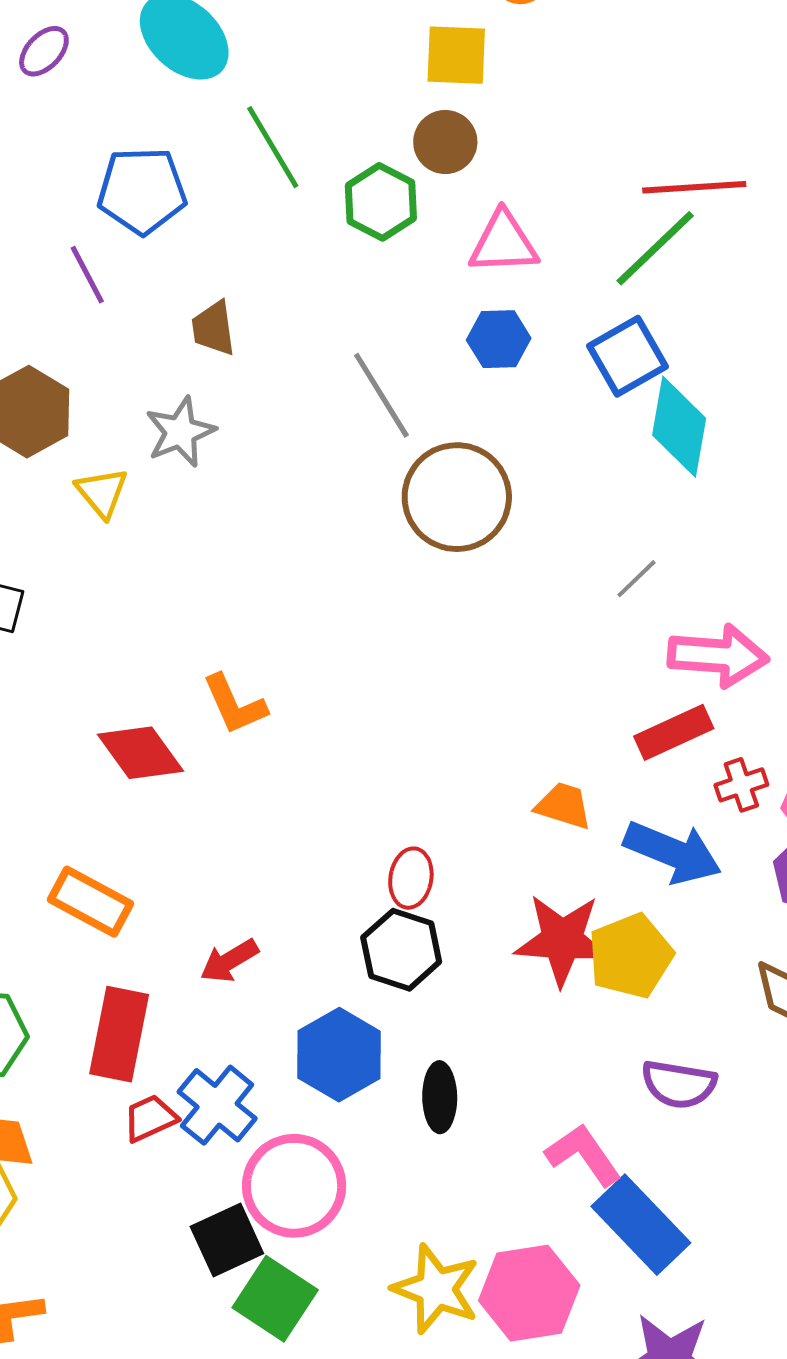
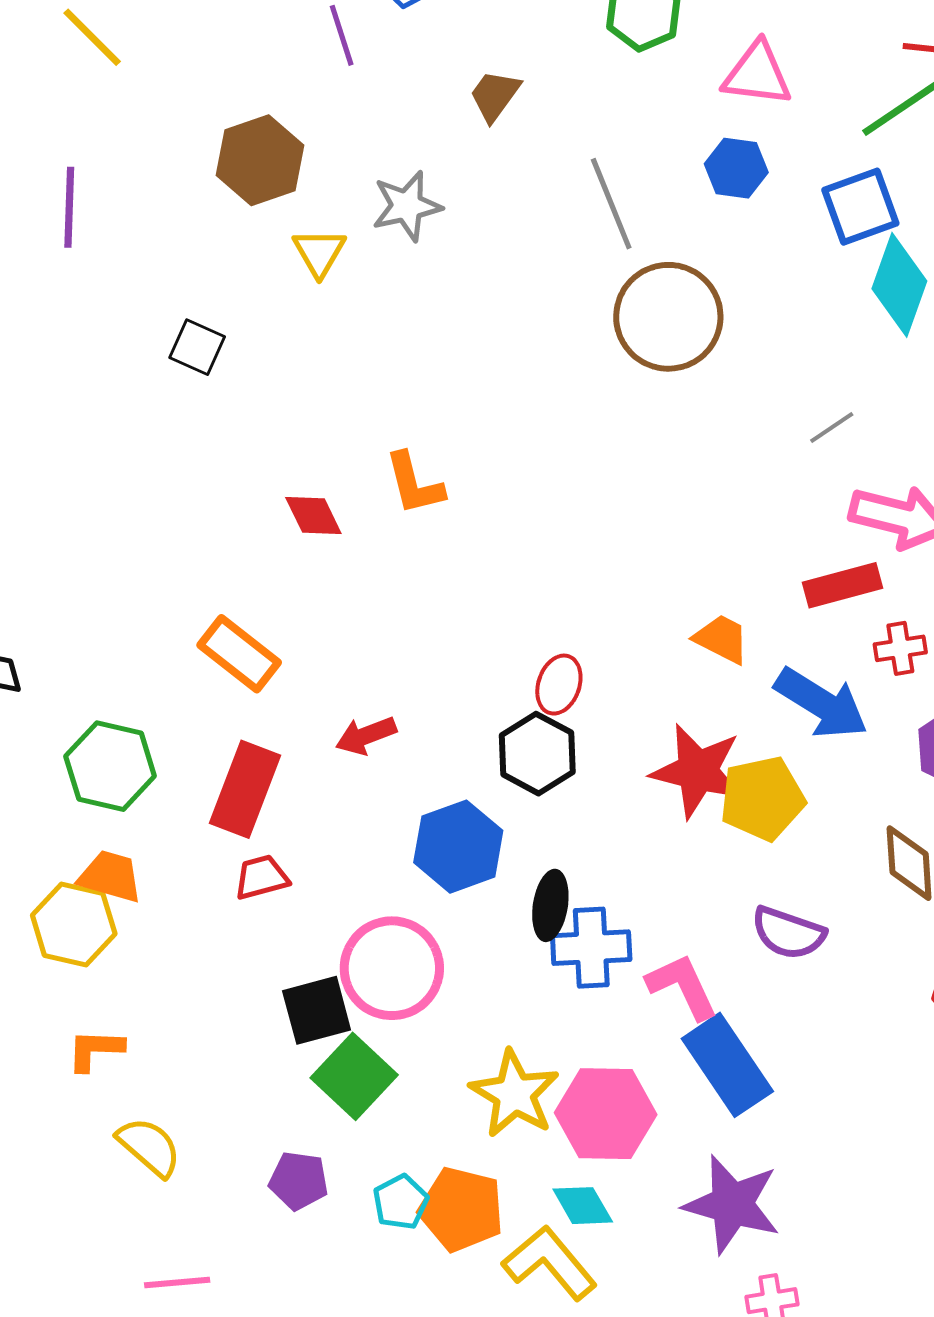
brown trapezoid: (213, 328) -> (495, 95), moved, turned 34
red diamond: (140, 753) -> (313, 515), size x0.7
blue cross: (217, 1105) -> (591, 948), moved, turned 38

